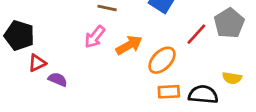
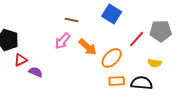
gray pentagon: (229, 23) -> (161, 31), turned 30
orange arrow: (129, 45) -> (88, 47), turned 72
yellow semicircle: (232, 78) -> (155, 63), moved

